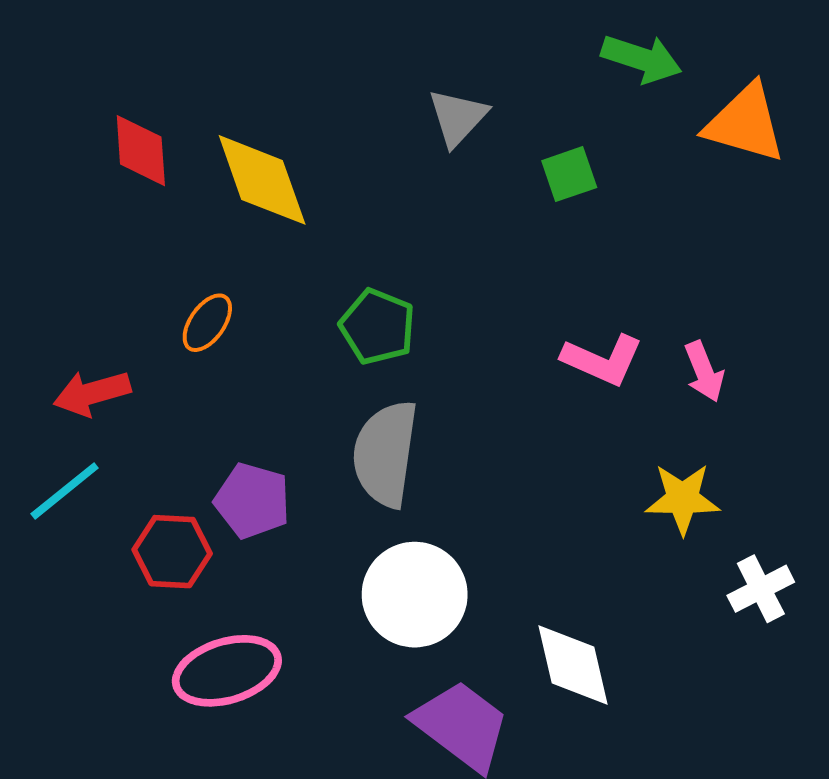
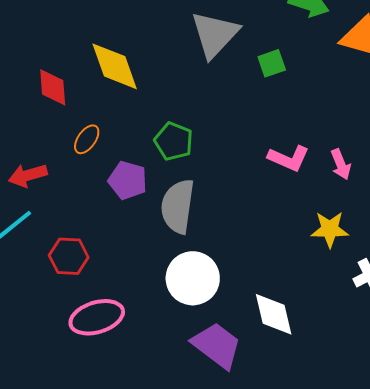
gray triangle: (458, 117) -> (215, 34), size x1.6
red diamond: (141, 151) -> (53, 87), moved
purple pentagon: (252, 501) -> (128, 180), moved

